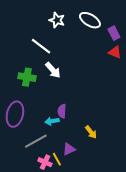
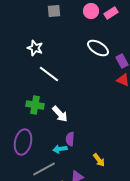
white star: (57, 20) -> (35, 48), moved
white arrow: (53, 70) -> (60, 114), moved

